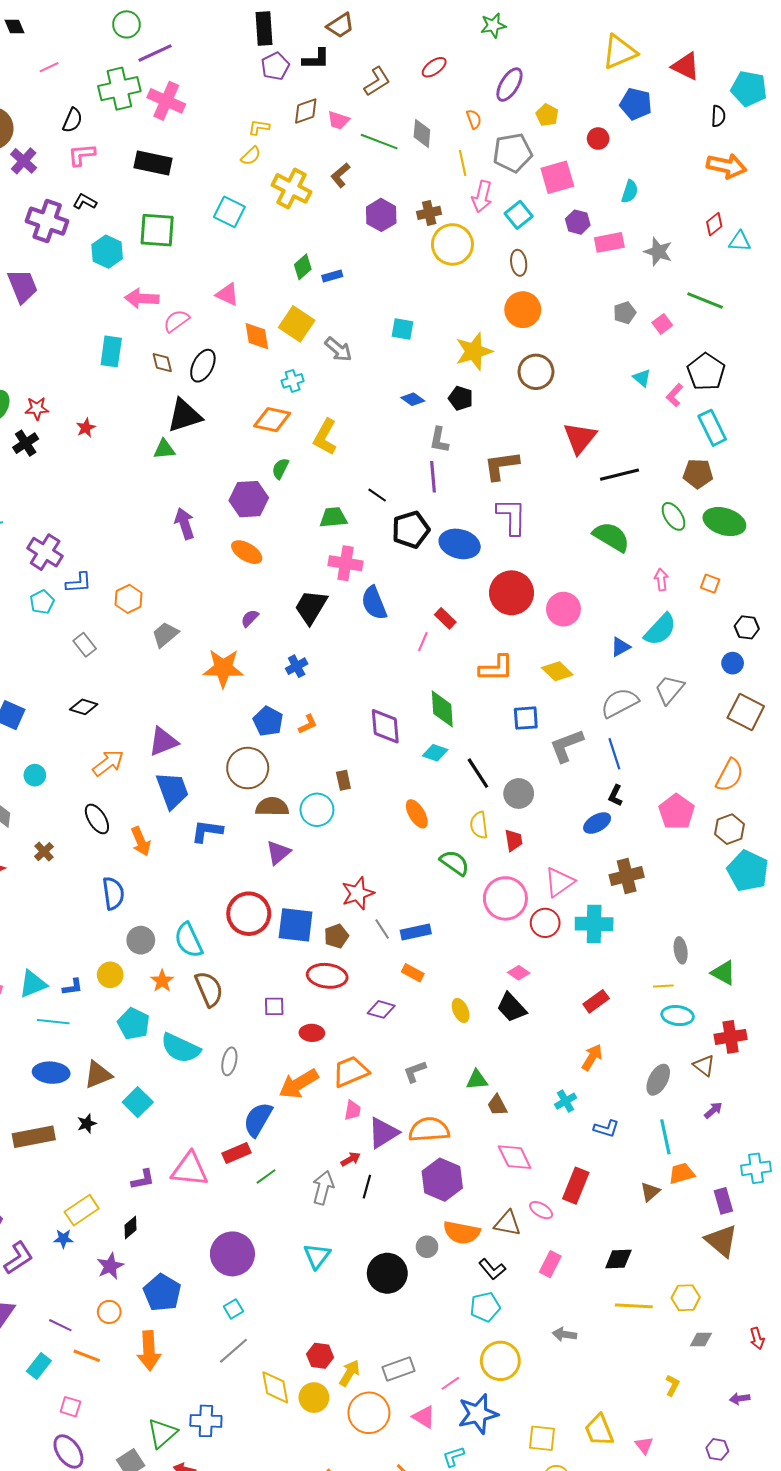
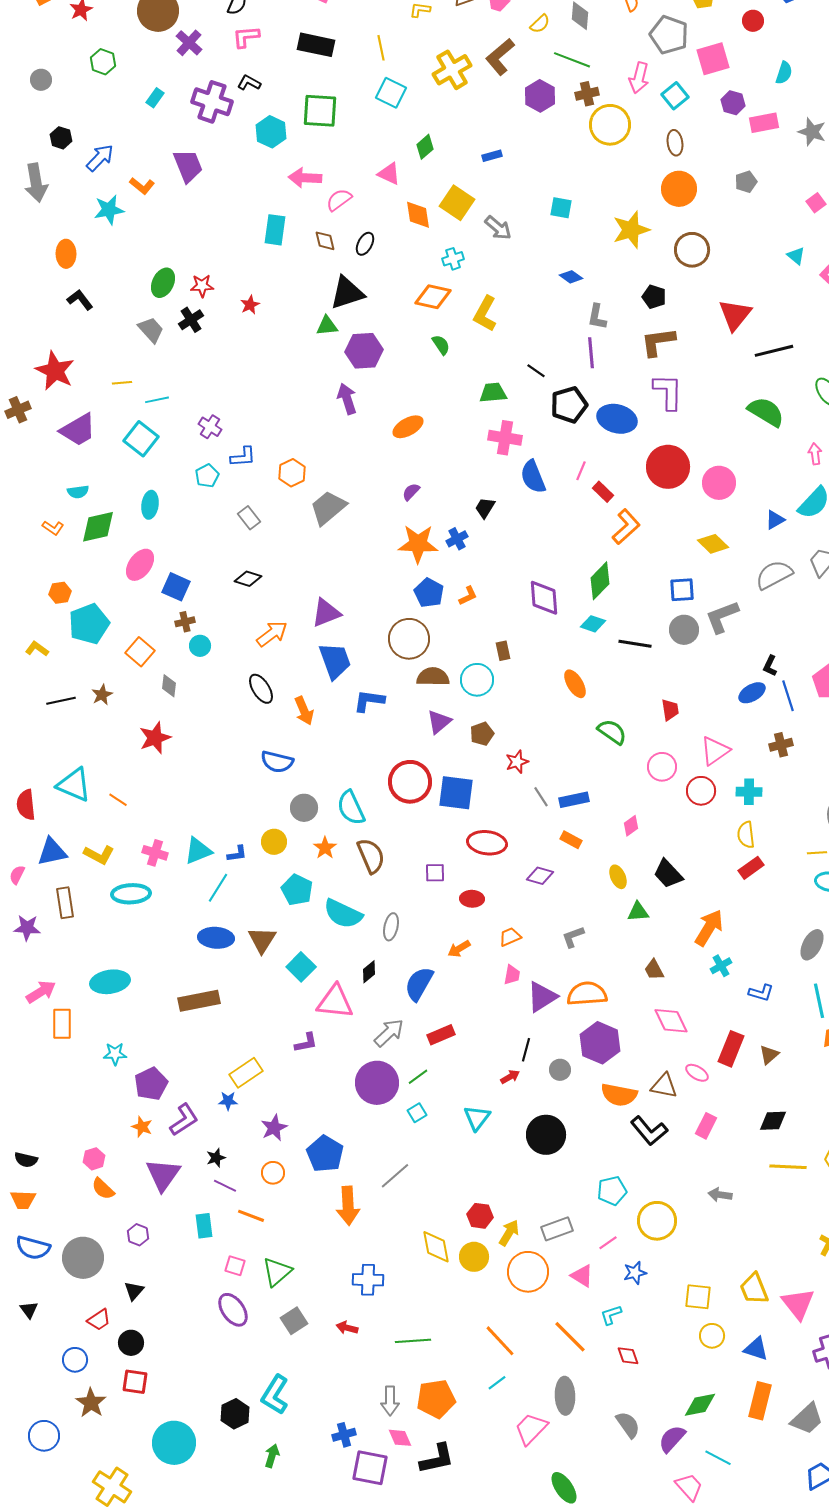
green line: (379, 142) -> (572, 60), moved
gray pentagon: (513, 153) -> (669, 35), turned 30
yellow semicircle: (251, 156) -> (540, 24), moved
yellow line: (463, 163) -> (381, 48), moved
brown L-shape: (340, 175) -> (500, 57), size x1.5
yellow cross: (292, 188) -> (452, 70), turned 33
green diamond: (303, 267) -> (425, 147), moved
gray pentagon: (625, 313) -> (746, 182), moved
black ellipse: (203, 366) -> (365, 244), size x0.7
black pentagon: (461, 398) -> (654, 297), moved
green semicircle: (280, 469) -> (441, 345), turned 120
purple hexagon: (249, 499) -> (364, 351), moved
purple cross: (45, 552) -> (210, 427), size x0.7
orange ellipse: (247, 552) -> (408, 427), turned -60
black trapezoid: (311, 607) -> (485, 508), moved, size x0.6
gray trapezoid: (165, 635) -> (328, 508), size x1.4
pink line: (423, 642) -> (581, 471), moved
orange star: (223, 668) -> (418, 544), moved
orange L-shape: (496, 668) -> (626, 527), moved, turned -42
green diamond: (442, 709) -> (600, 581), turned 48
blue line: (614, 754) -> (788, 696), moved
black line: (478, 773) -> (635, 644), turned -48
gray circle: (519, 793) -> (684, 630), moved
yellow semicircle: (479, 825) -> (746, 835), moved
brown cross: (44, 852) -> (185, 622), moved, turned 30
brown cross: (627, 876) -> (781, 745), size x0.7
blue semicircle: (113, 893) -> (277, 762), turned 112
red star: (358, 893) -> (517, 762), size x0.7
pink circle: (505, 898) -> (662, 767), size x0.7
cyan cross: (594, 924) -> (749, 792), size x0.7
brown pentagon: (336, 936) -> (482, 734), moved
pink diamond: (519, 973) -> (631, 826), moved, turned -70
cyan line: (53, 1022) -> (218, 888), turned -64
orange arrow: (592, 1057) -> (709, 928), moved, size x1.4
orange trapezoid: (351, 1072) -> (510, 937), size x0.6
brown triangle: (98, 1075) -> (262, 940), turned -36
green triangle: (477, 1080) -> (638, 912), moved
orange arrow: (299, 1084) -> (459, 949), size x0.6
black star: (87, 1124) -> (216, 1158), moved
red rectangle: (237, 1153) -> (441, 1035), moved
red arrow: (351, 1159) -> (510, 1077), moved
pink triangle: (190, 1169) -> (335, 1002), moved
green line: (266, 1176) -> (418, 1077), moved
gray arrow: (323, 1188) -> (389, 1033), moved, turned 32
brown triangle: (650, 1192) -> (769, 1055), moved
black diamond: (131, 1227) -> (369, 972), moved
gray circle: (427, 1247) -> (560, 1070), moved
purple circle: (232, 1254) -> (377, 1083), moved
black L-shape: (492, 1269) -> (649, 1131), size x1.4
cyan pentagon: (485, 1307) -> (612, 1191), moved
cyan square: (233, 1309) -> (417, 1113), moved
orange arrow: (149, 1351) -> (348, 1206), moved
gray line: (233, 1351) -> (395, 1176), moved
cyan rectangle: (39, 1366) -> (204, 1226), turned -45
blue star: (478, 1414) -> (635, 1273), size x0.6
green triangle: (162, 1433) -> (277, 1272), moved
pink triangle: (644, 1445) -> (798, 1304), size x1.8

